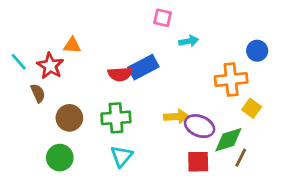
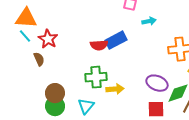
orange triangle: (72, 45) -> (26, 18), moved, size x1.6
yellow arrow: (176, 116) -> (115, 89), moved
brown circle: (69, 118) -> (55, 93), moved
cyan triangle: (121, 156) -> (86, 106), moved

